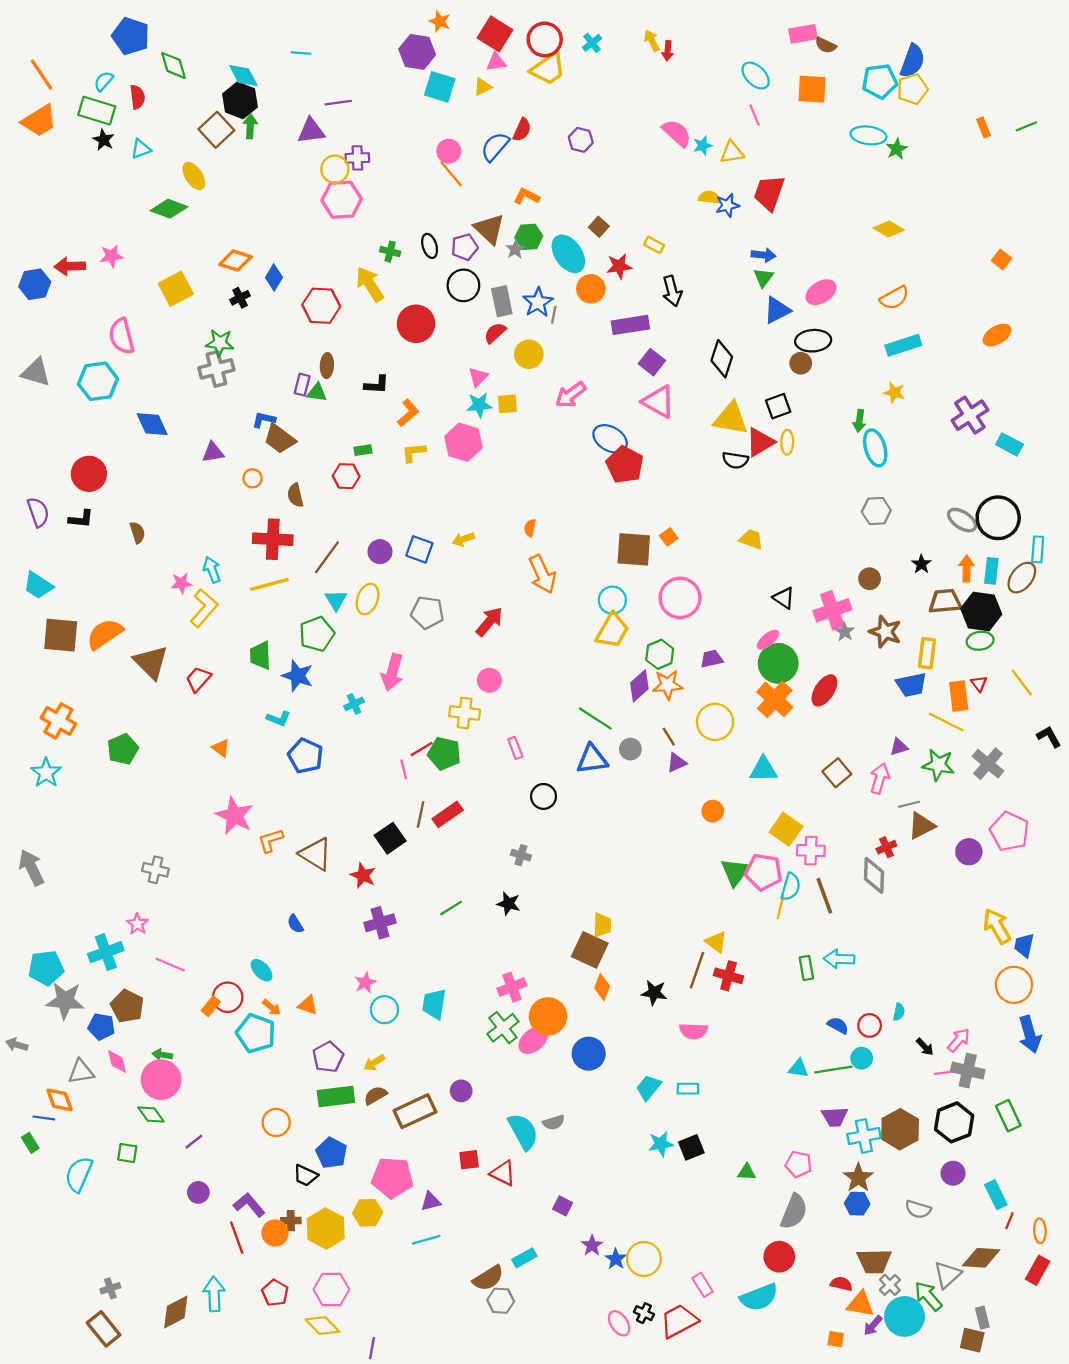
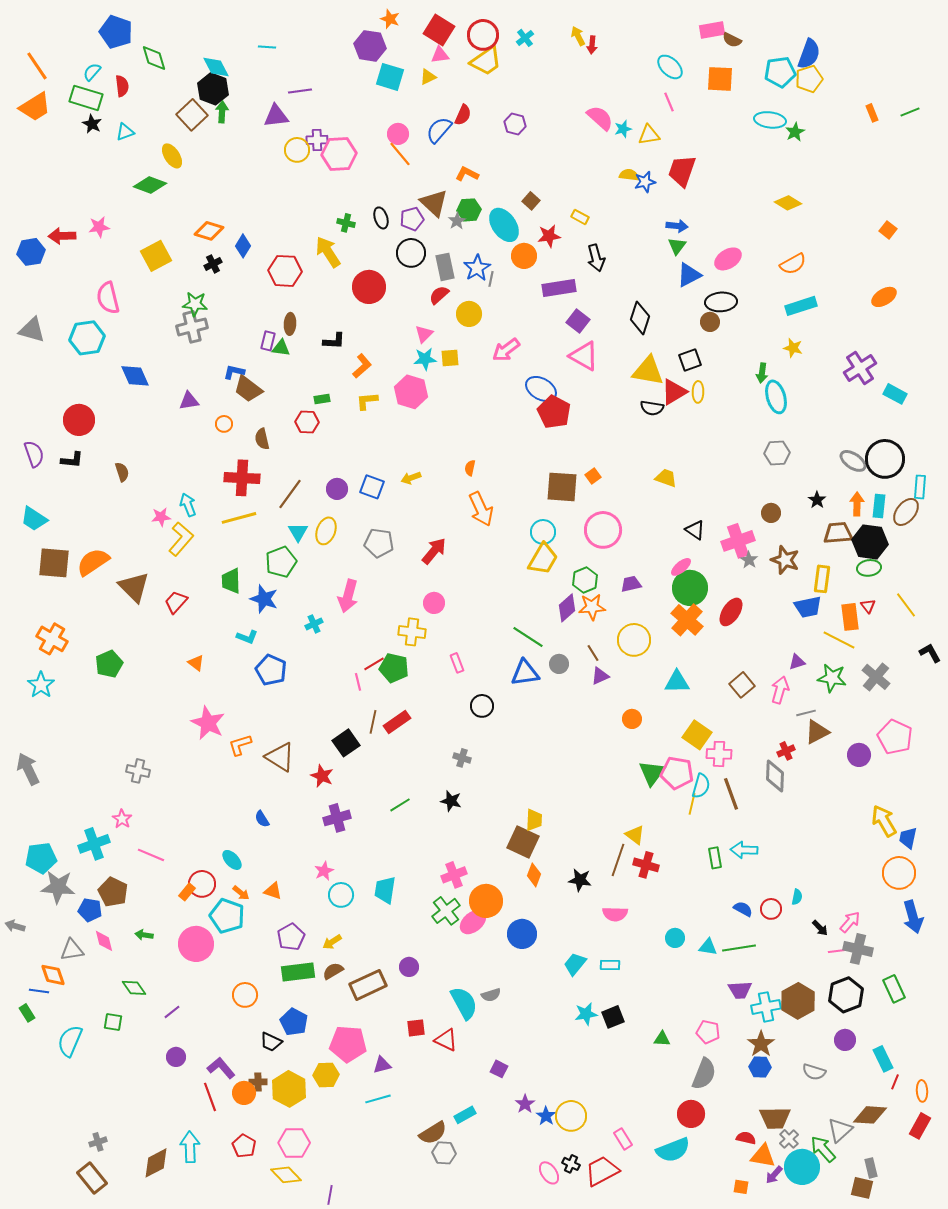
pink hexagon: (342, 200) -> (339, 154), moved
cyan circle: (862, 1058) -> (675, 938), moved
pink circle: (161, 1080) -> (196, 944), moved

